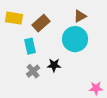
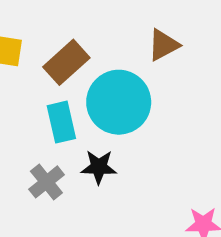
cyan circle: (75, 39) -> (119, 102), moved
cyan rectangle: (30, 46) -> (61, 122), moved

